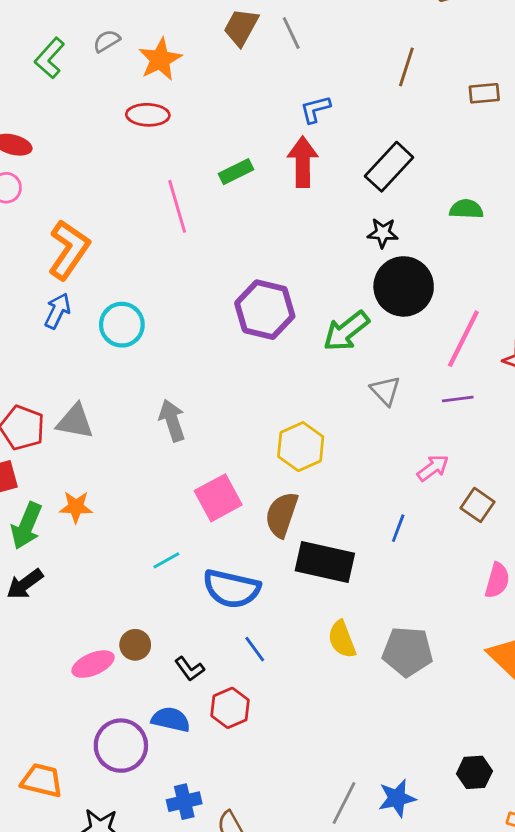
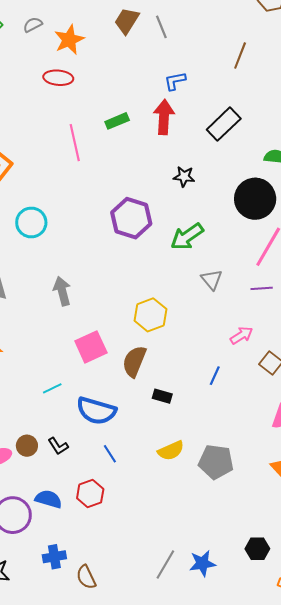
black star: (383, 233) -> (184, 177), moved
black circle: (404, 286) -> (255, 199), moved
black rectangle: (325, 562) -> (162, 396), size x0.5
yellow semicircle: (342, 639) -> (171, 451), turned -96
black L-shape: (189, 669) -> (58, 446), moved

